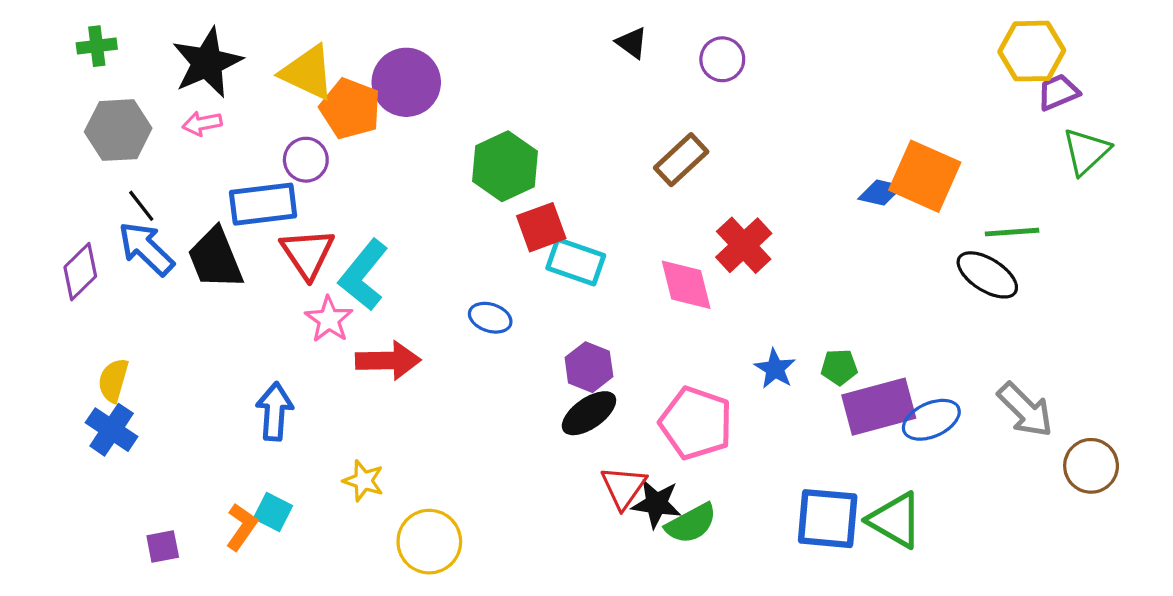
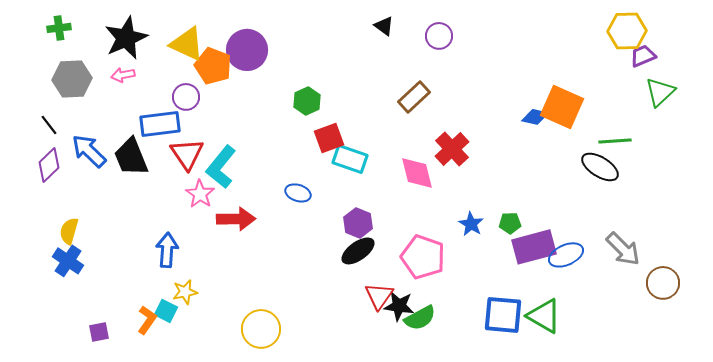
green hexagon: (505, 166) -> (307, 101), size x0.7
black line: (141, 206) -> (49, 125), moved
yellow star: (363, 481) -> (185, 292), moved, turned -30

